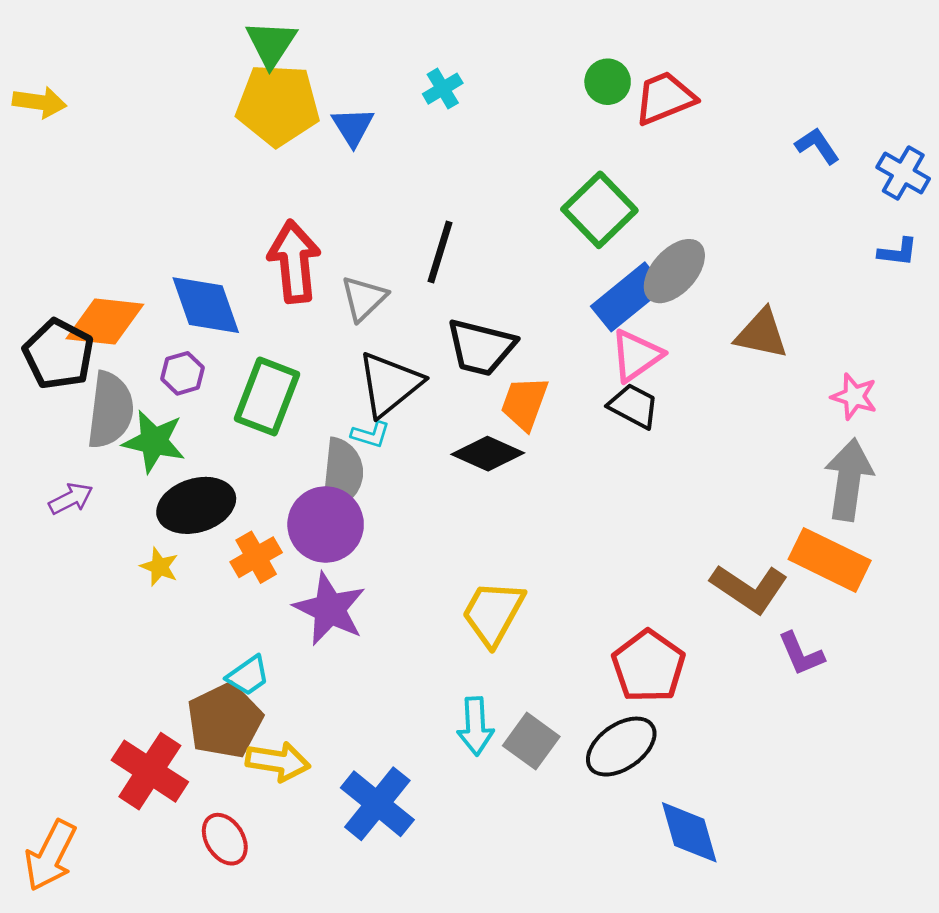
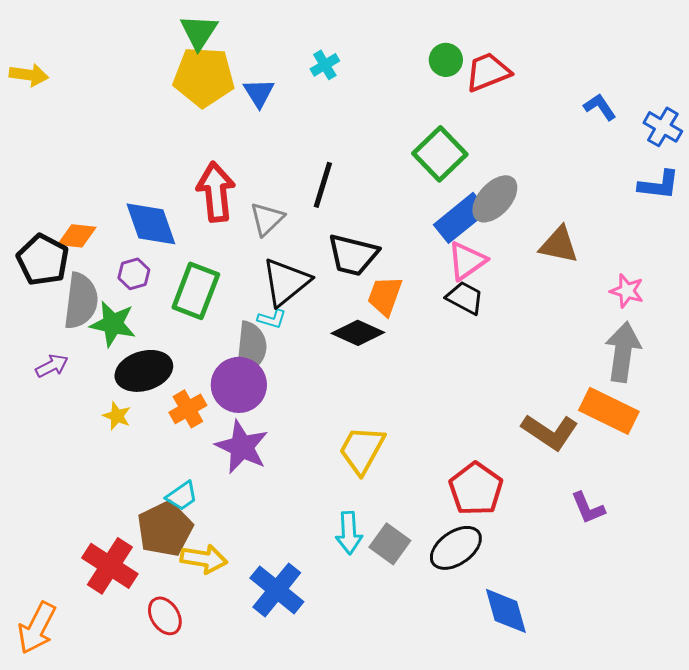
blue L-shape: (898, 252) -> (659, 185), size x1.4
orange diamond: (105, 321) -> (77, 236), size x0.7
purple L-shape: (801, 654) -> (588, 508), moved

